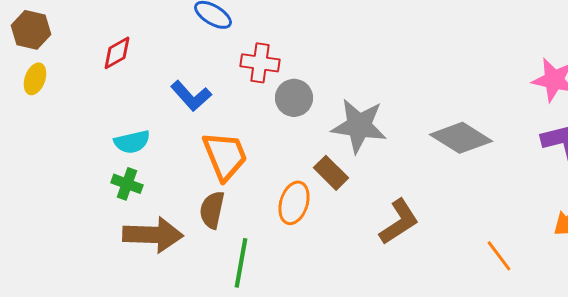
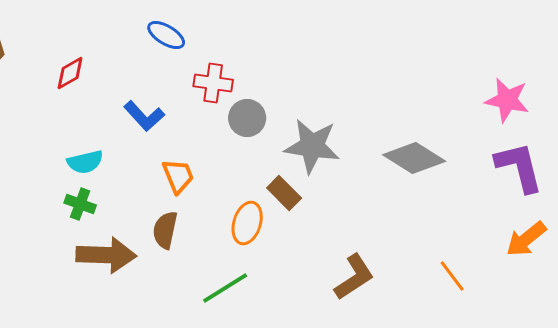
orange trapezoid: (225, 156) -> (178, 176), size x0.7
brown L-shape: (399, 222) -> (354, 277), moved
green line: (241, 263) -> (225, 288), moved, turned 48

